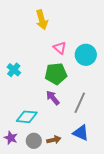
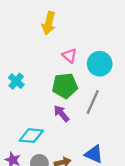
yellow arrow: (42, 20) -> (49, 23), turned 30
gray line: (80, 103) -> (93, 102), moved

